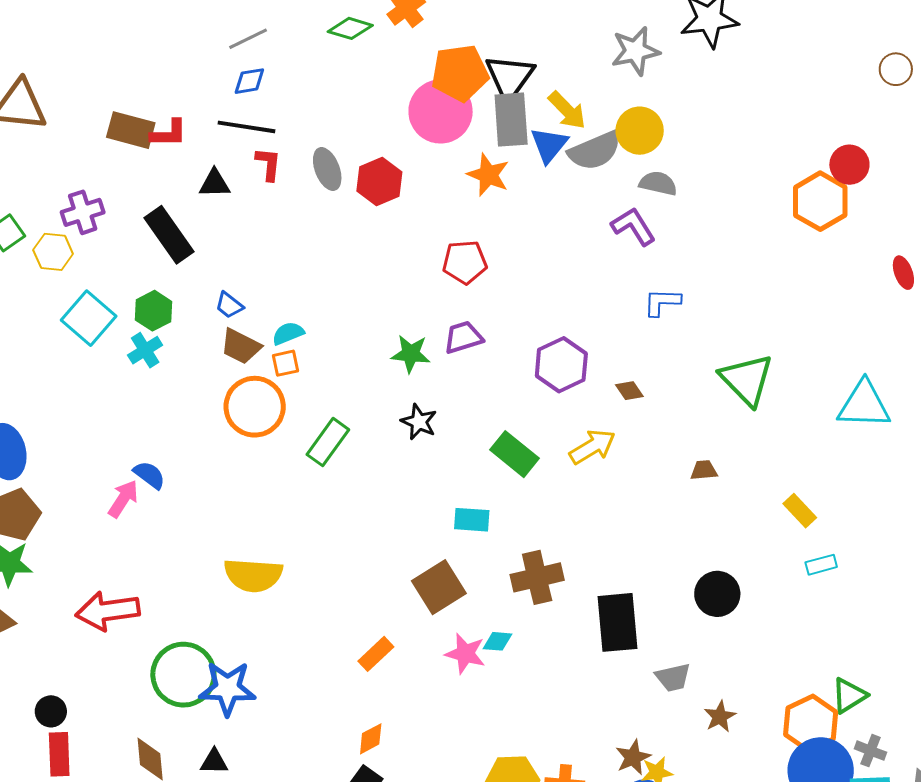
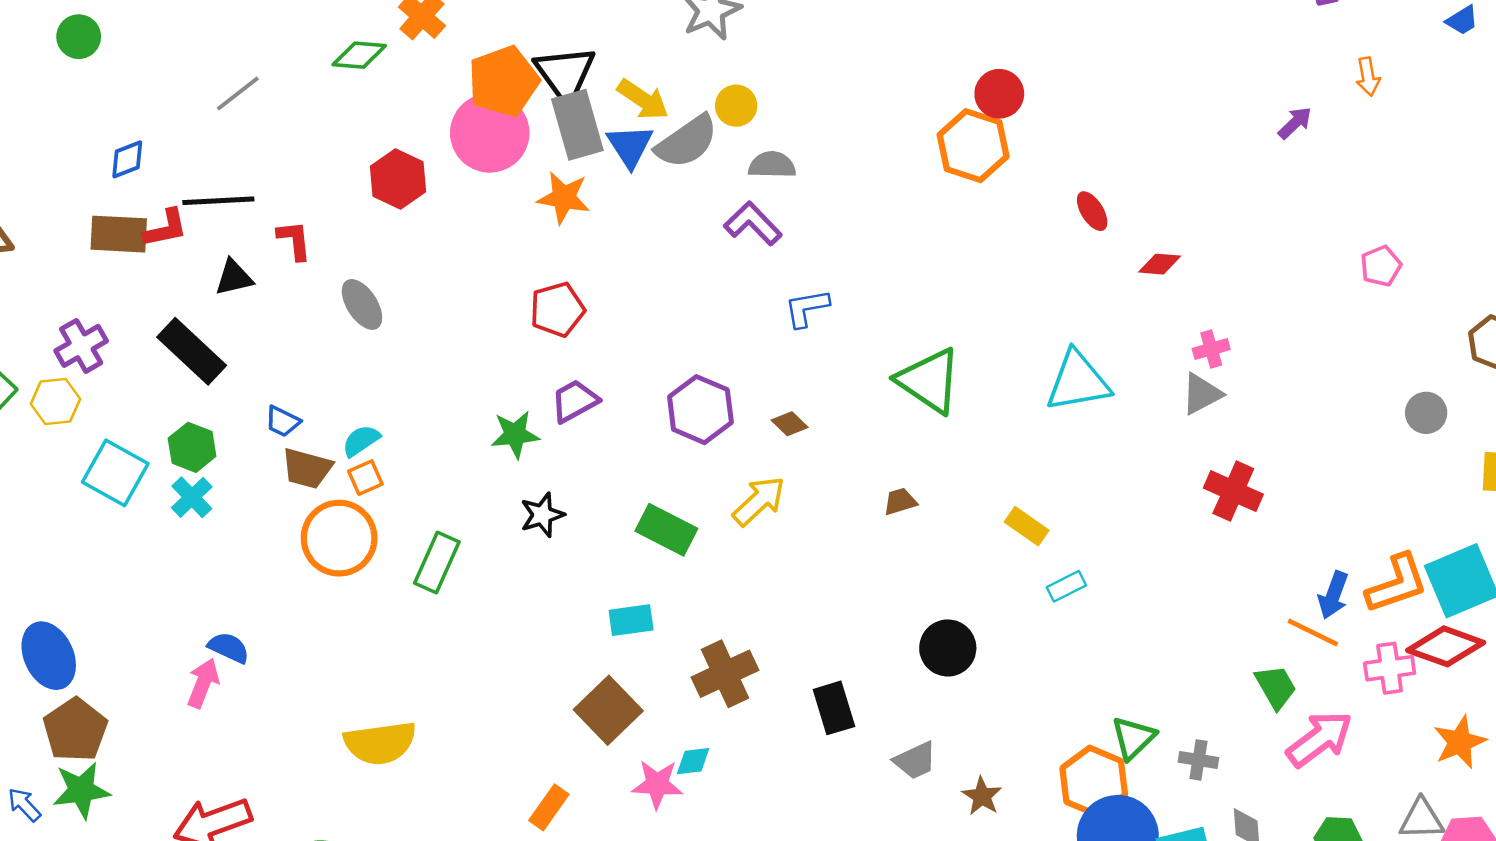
blue diamond: (249, 81) -> (127, 159), moved
black line: (246, 127) -> (218, 201), moved
yellow circle: (640, 131) -> (736, 106), size x0.7
gray ellipse: (327, 169) -> (362, 304), moved
red hexagon: (379, 182) -> (398, 179), moved
black star: (419, 422) -> (542, 515), turned -30
black rectangle: (618, 622) -> (834, 708), size x0.7
gray cross: (870, 751) -> (1198, 760), moved

